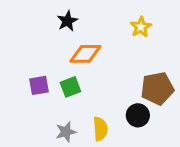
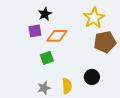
yellow star: (141, 27) -> (94, 18), size x1.5
purple square: (39, 85) -> (35, 31), moved
brown pentagon: (157, 88) -> (105, 42), moved

